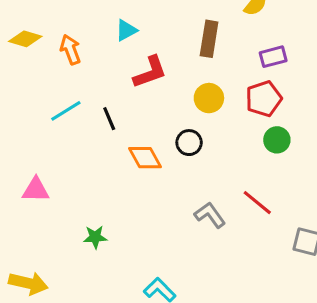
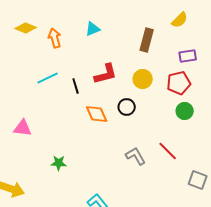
red L-shape: (150, 72) -> (106, 74), moved

